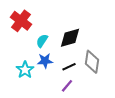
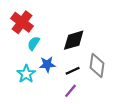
cyan semicircle: (42, 41) -> (34, 43), moved

